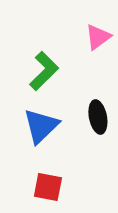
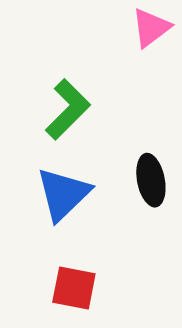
pink triangle: (98, 37) -> (151, 28), moved

